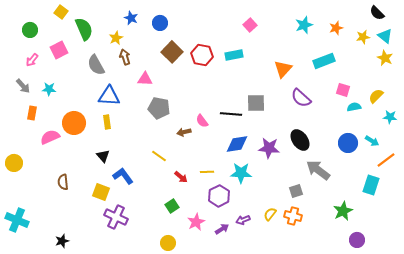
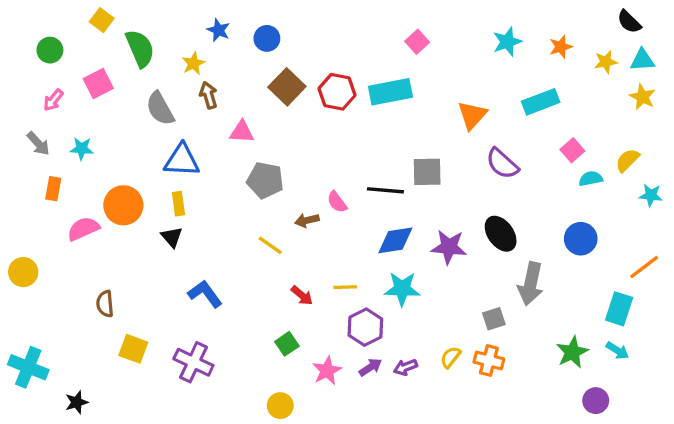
cyan triangle: (385, 36) -> (642, 60), turned -42
cyan rectangle: (234, 55) -> (390, 92), size x1.4
pink square: (343, 90) -> (572, 150), turned 32
cyan arrow: (372, 141) -> (617, 351), moved
black triangle: (103, 156) -> (172, 237), moved
yellow line: (159, 156) -> (270, 245), moved
gray arrow: (318, 170) -> (531, 284), turned -115
yellow square: (101, 192) -> (133, 349), moved
purple arrow: (222, 229) -> (370, 367), moved
black star: (62, 241) -> (77, 402), moved

